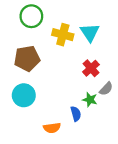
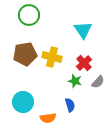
yellow cross: (63, 35) -> (52, 57), moved
cyan circle: (24, 95) -> (23, 102), moved
green star: (90, 100) -> (75, 81), moved

